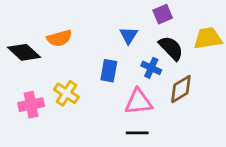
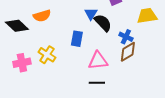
black semicircle: (171, 48) -> (103, 23), moved
blue cross: (151, 68) -> (126, 37), moved

